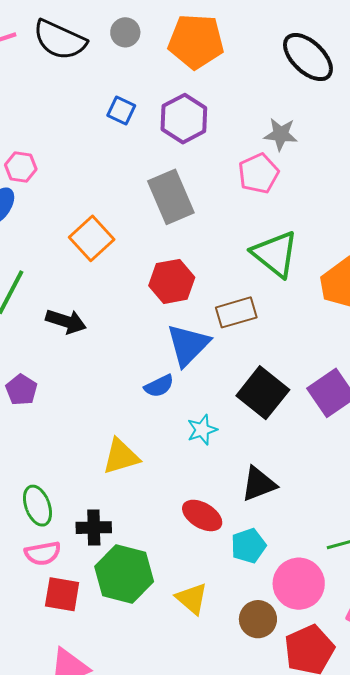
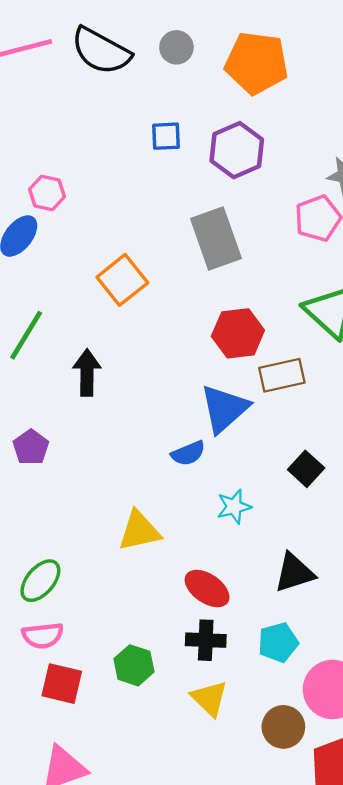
blue square: (121, 111) -> (166, 136), turned -32
red hexagon: (172, 281) -> (238, 333), moved
black arrow: (66, 321) -> (87, 373), turned -111
black square: (263, 393) -> (306, 469), size x0.6
green ellipse: (37, 506) -> (40, 581), turned 57
red ellipse: (202, 515) -> (207, 589), moved
black cross: (94, 528) -> (206, 640), moved
green hexagon: (124, 574) -> (134, 665), size x0.6

